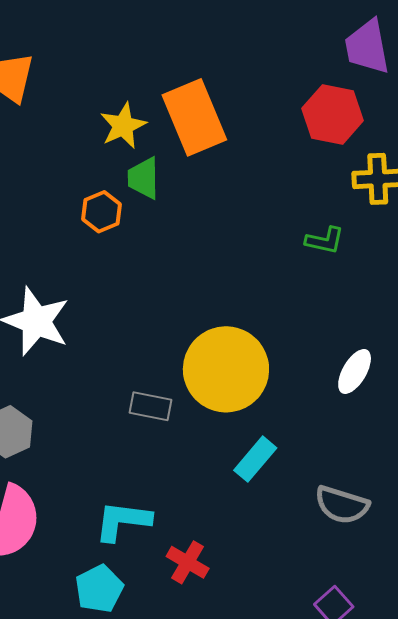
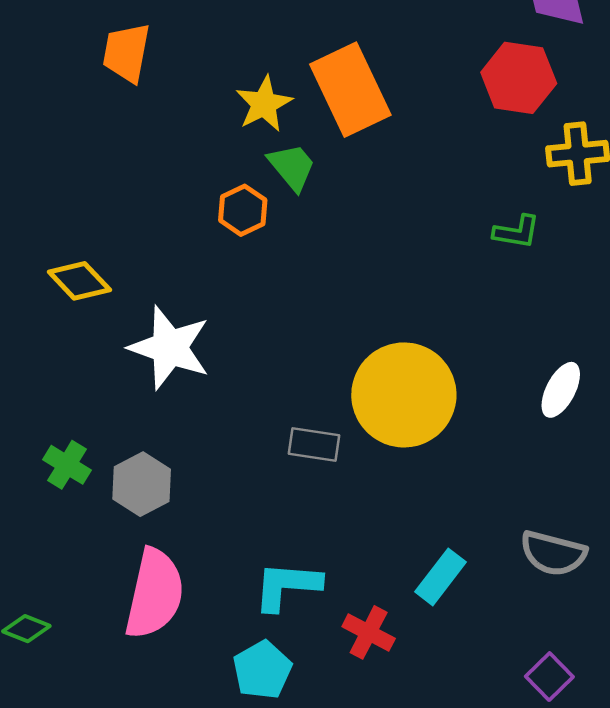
green trapezoid: (143, 178) -> (292, 167), turned 144
cyan rectangle: (255, 459) -> (440, 577), moved

